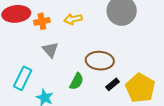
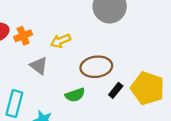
yellow arrow: (73, 19) -> (61, 41), moved
green semicircle: (77, 81) -> (75, 95), turned 54

